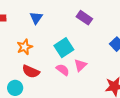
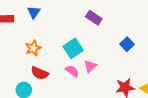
blue triangle: (36, 18) -> (34, 12), moved

